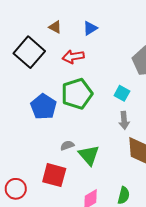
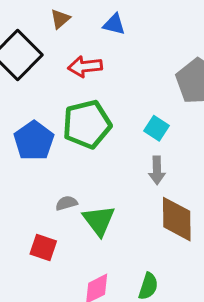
brown triangle: (55, 27) -> (60, 19), turned 48
blue triangle: (90, 28) -> (114, 24), turned 42
red square: (54, 175) -> (43, 247), size x0.7

